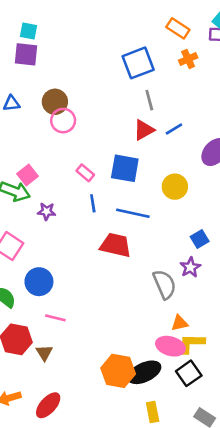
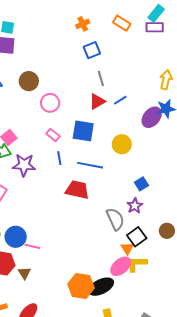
orange cross: (188, 59) -> (83, 24), moved
blue square: (138, 63) -> (92, 50), size x0.7
pink circle: (63, 121) -> (50, 103), moved
purple star: (47, 211) -> (24, 165), size x1.6
blue circle: (39, 282) -> (16, 237), moved
orange triangle: (180, 323) -> (127, 248), turned -48
pink ellipse: (170, 346) -> (121, 266), turned -55
black square: (189, 373) -> (137, 237), moved

